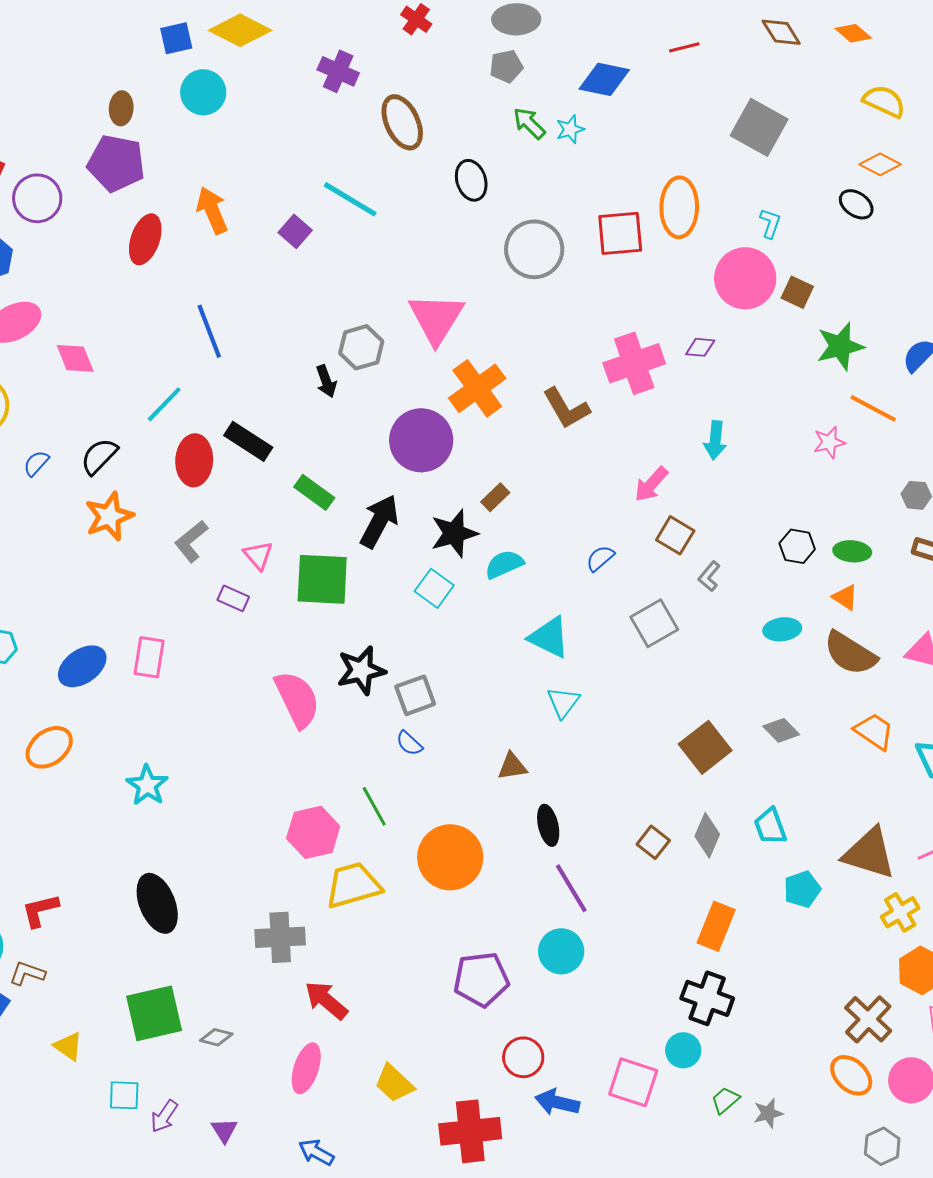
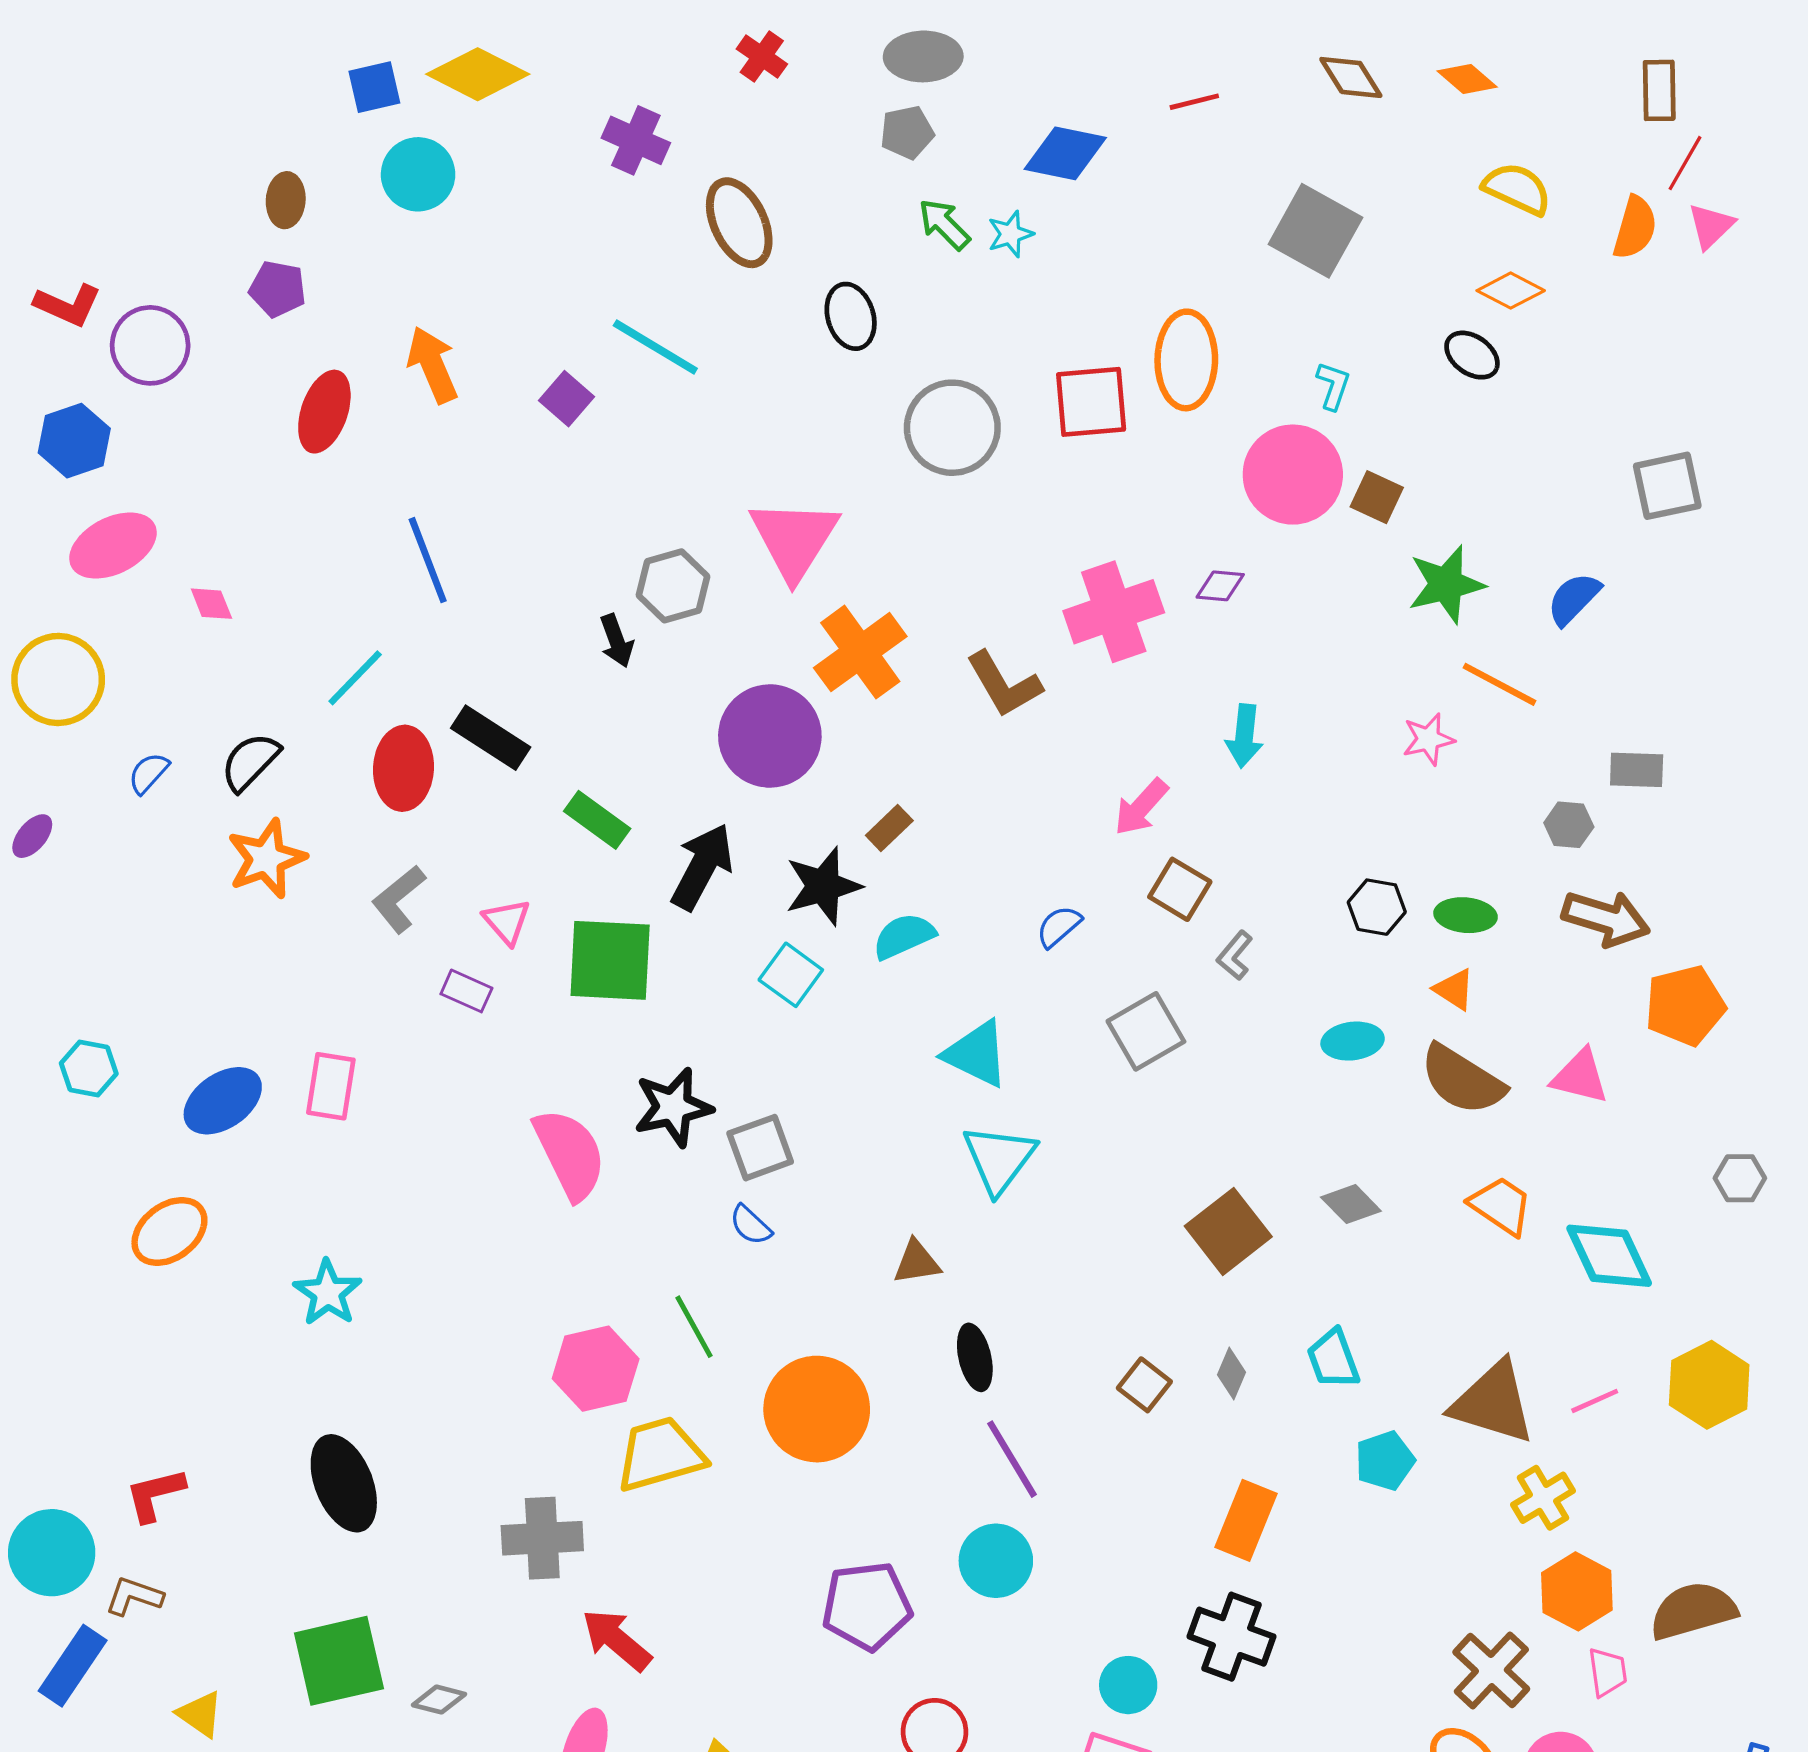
purple pentagon: (116, 163) -> (278, 289), size x0.6
pink diamond: (75, 358) -> (211, 604), size x0.7
cyan triangle: (563, 702) -> (999, 1159), size x1.4
gray diamond: (707, 835) -> (1231, 1374), size x0.7
cyan circle: (683, 1050) -> (1128, 1685), moved

